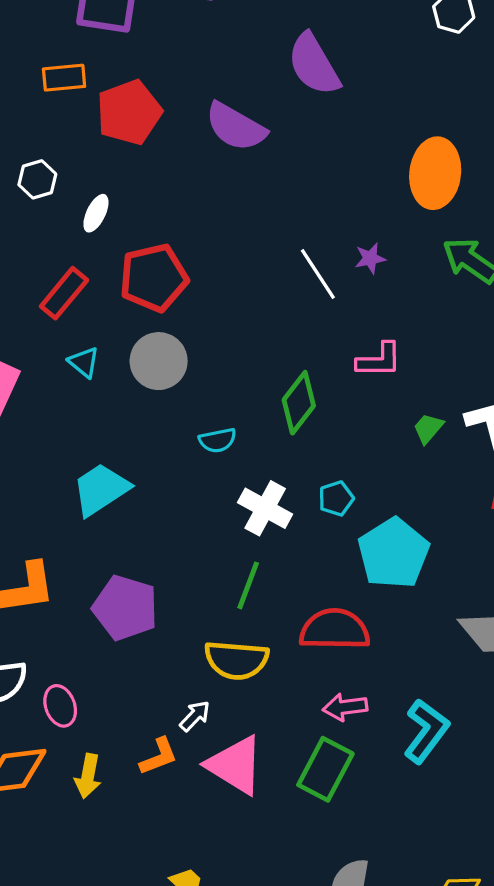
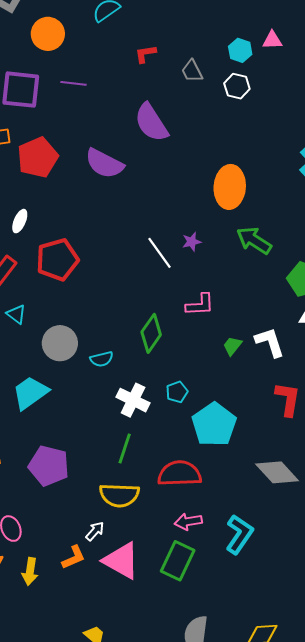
gray circle: (159, 361) -> (60, 343), moved

